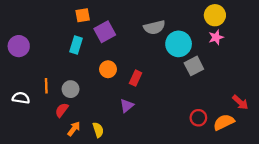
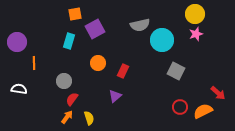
gray square: (194, 66) -> (176, 71), moved, turned -36
orange line: (46, 86) -> (34, 63), moved
red semicircle: (62, 110) -> (72, 99), moved

